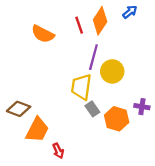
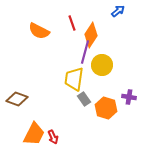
orange diamond: (100, 21) -> (91, 35), moved
orange trapezoid: (37, 130) -> (34, 134), moved

